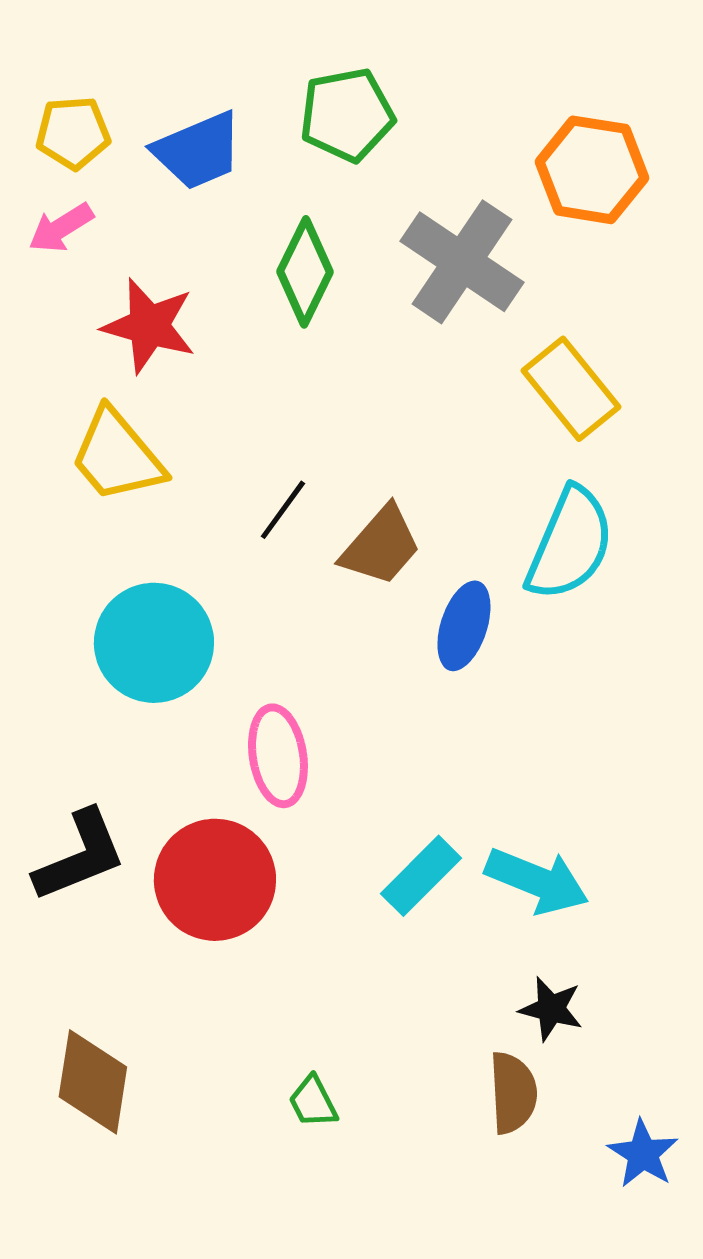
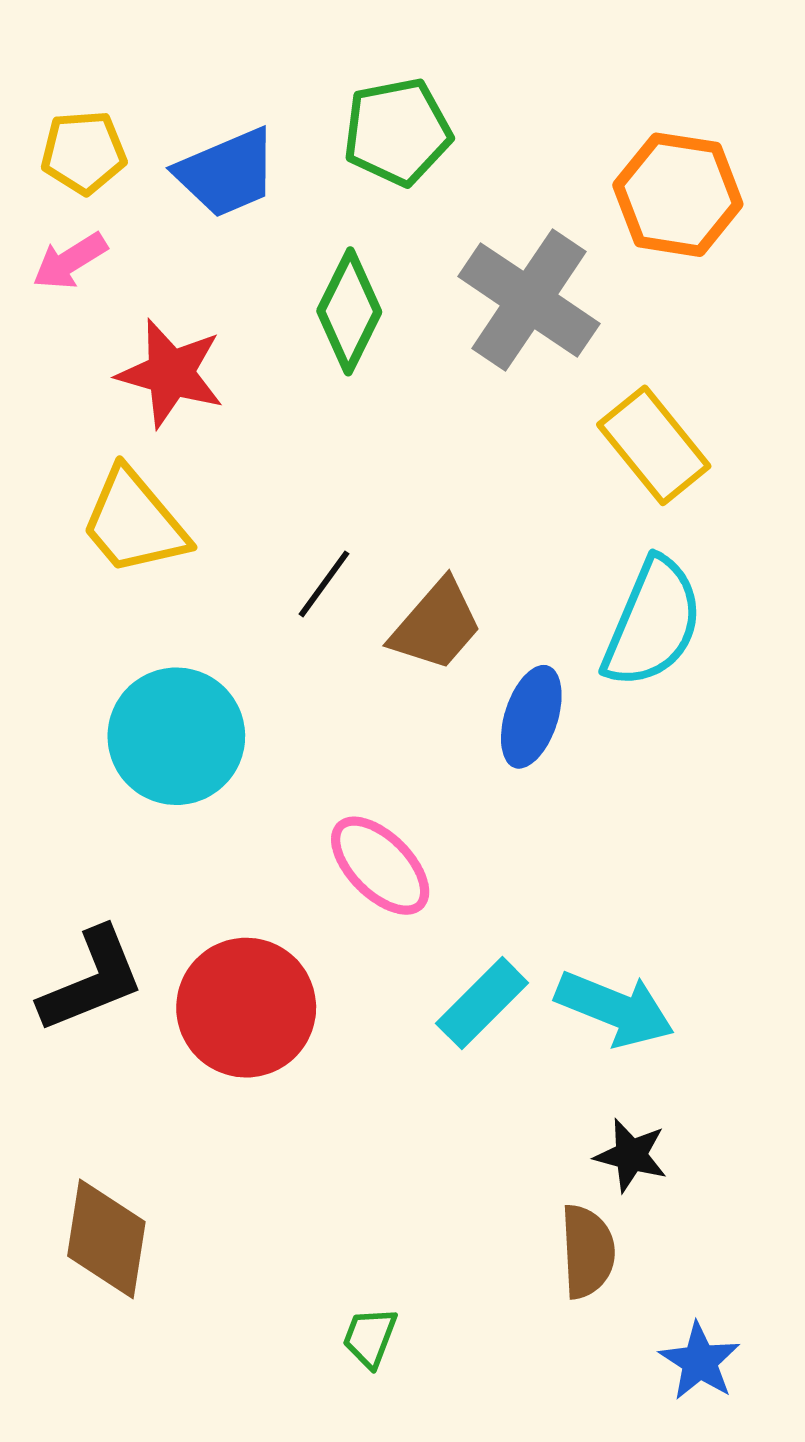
pink ellipse: (278, 756) -> (380, 866), moved, turned -36
green trapezoid: (313, 1102) -> (370, 1337), moved, turned 48
blue star: (643, 1154) -> (700, 1361), moved

